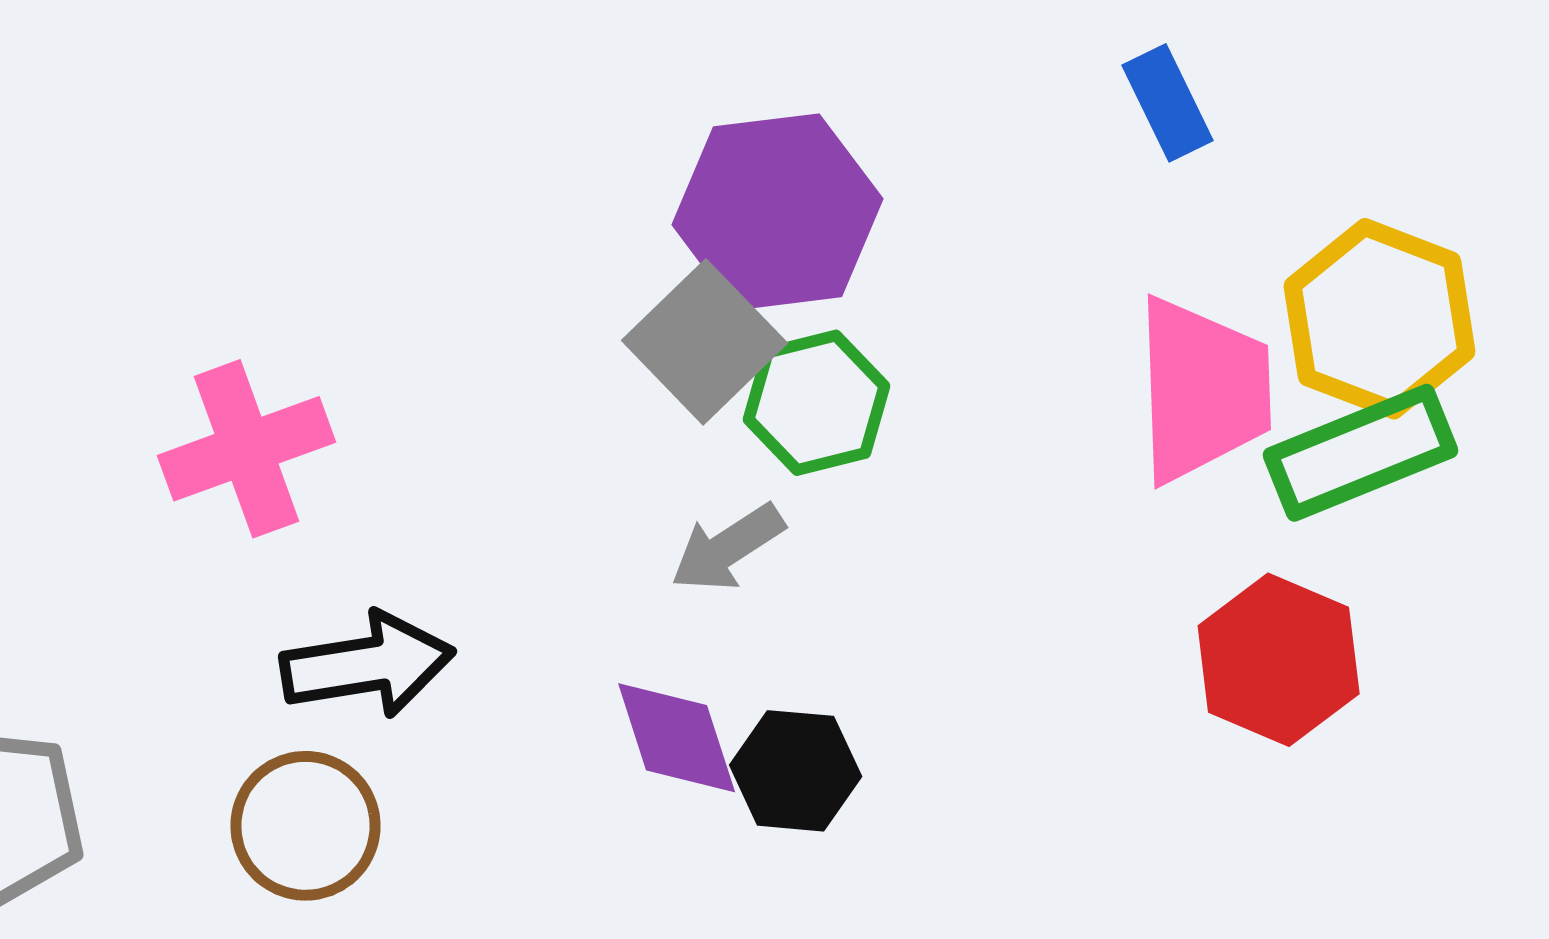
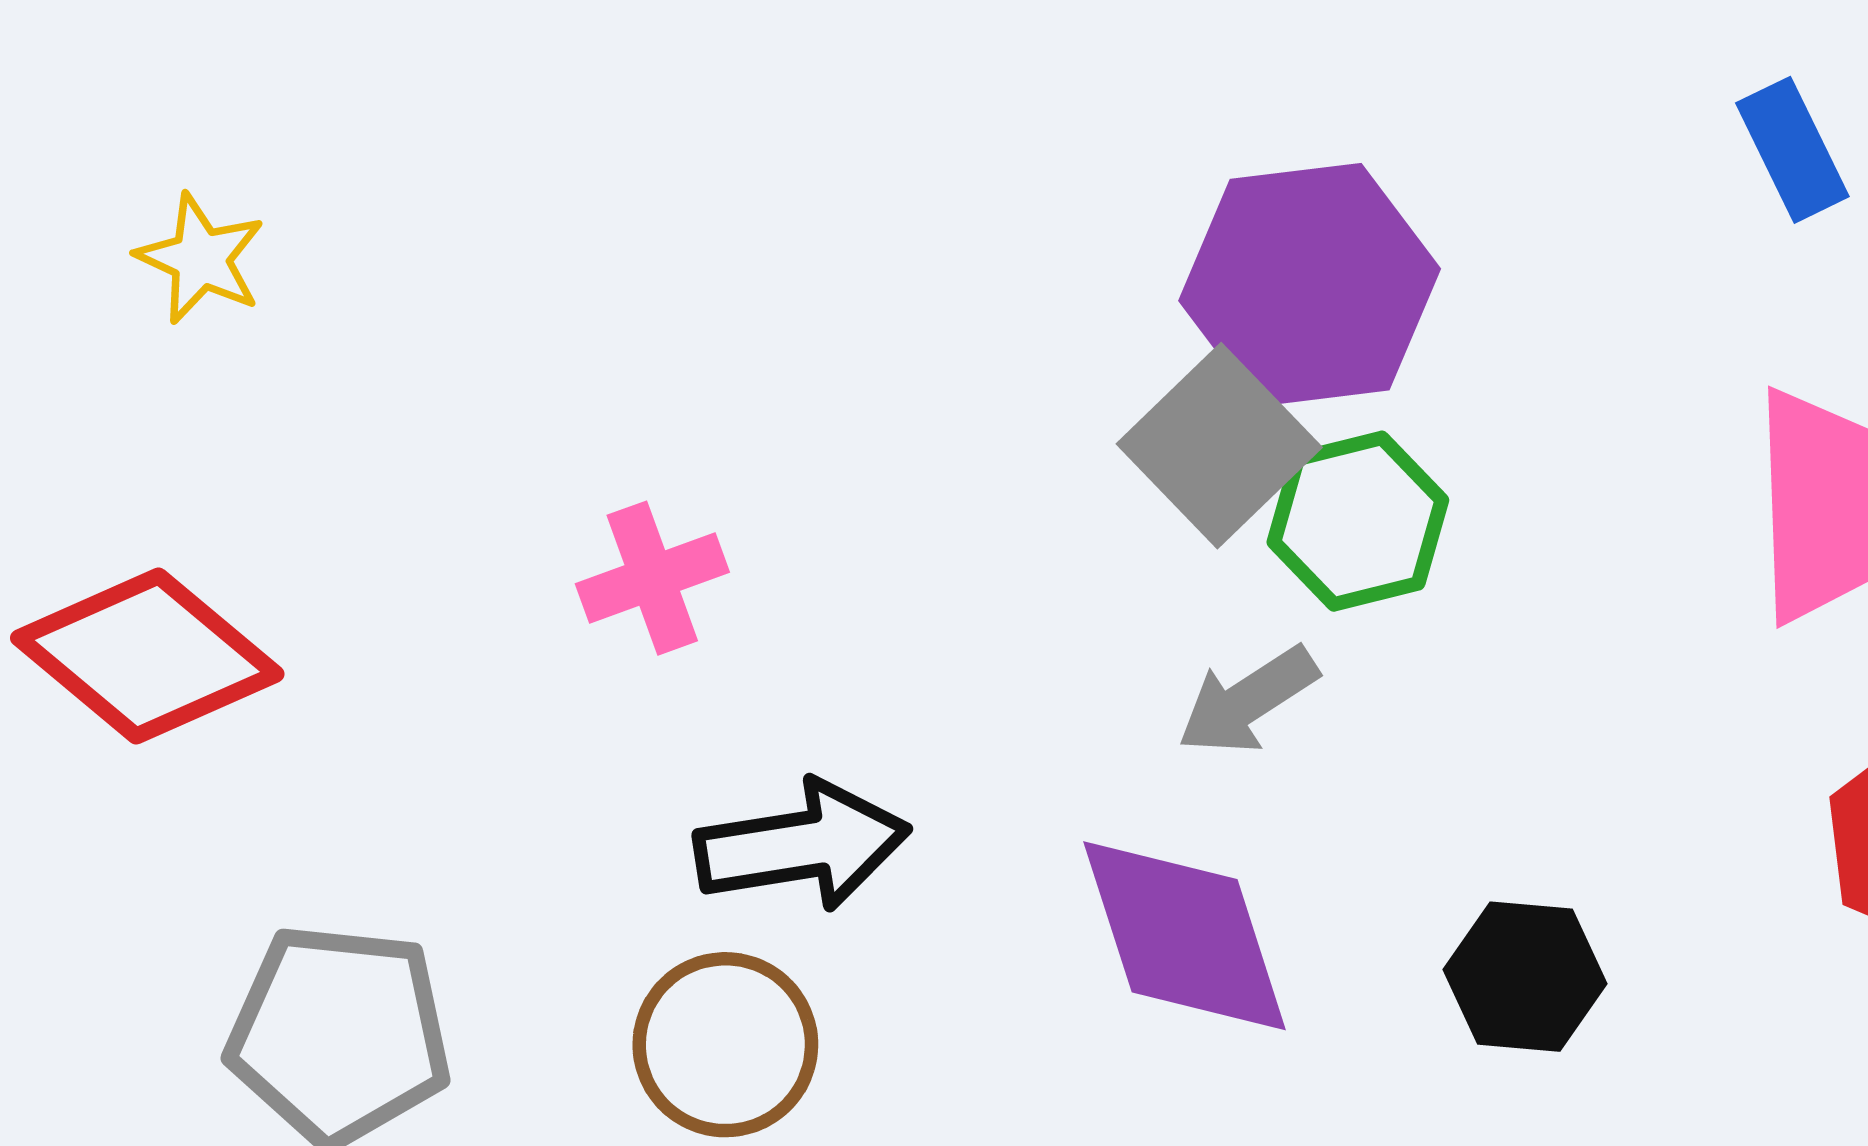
pink cross: (247, 449) -> (652, 578), size x0.7
purple diamond: (677, 738) -> (1185, 936), size x1.4
black hexagon: (796, 771) -> (1525, 977), moved

